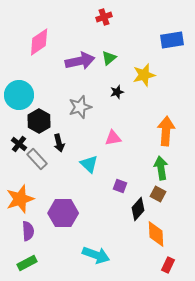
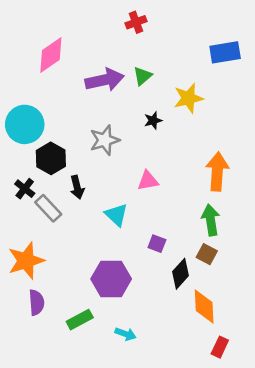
purple hexagon: (63, 213) -> (111, 279), moved
cyan arrow: (96, 255) -> (126, 334), size x0.6
green rectangle: (27, 263) -> (80, 320), moved

